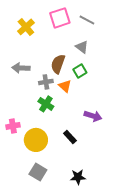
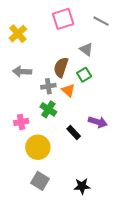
gray line: (87, 20) -> (101, 21), moved
yellow cross: (26, 27) -> (18, 34), moved
pink cross: (13, 126) -> (21, 122), moved
black rectangle: (70, 137) -> (74, 133), moved

